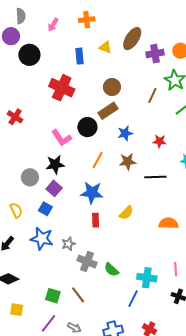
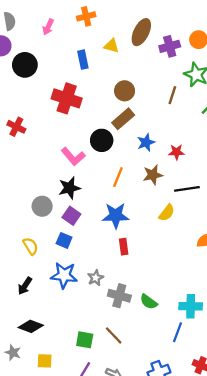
red cross: (15, 117) -> (16, 127), moved
red star: (160, 141) -> (176, 152), moved
yellow semicircle: (126, 213) -> (167, 213), moved

